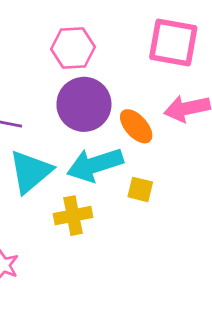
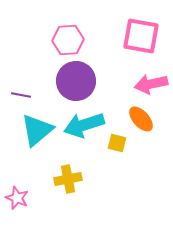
orange ellipse: (136, 126) -> (141, 119), moved
yellow cross: (73, 216) -> (68, 179), moved

